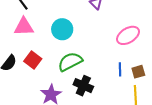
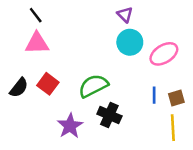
cyan circle: (62, 29) -> (130, 42), moved

